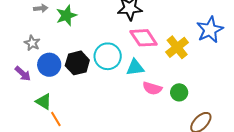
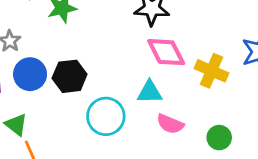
yellow cross: (177, 47) -> (211, 71), turned -35
cyan circle: (108, 56) -> (106, 116), moved
green circle: (179, 92) -> (219, 138), moved

